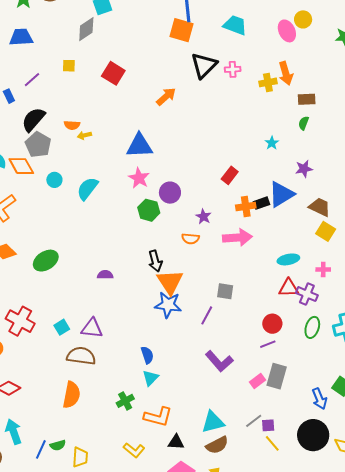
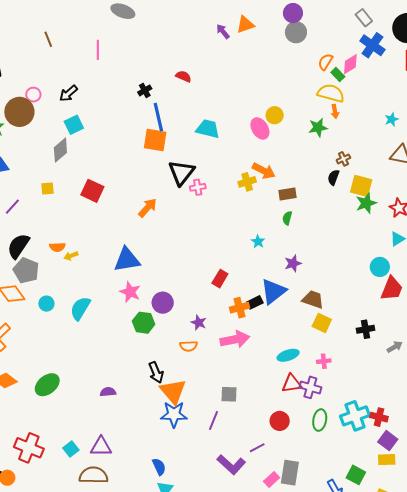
pink cross: (233, 69) -> (198, 187), moved
orange arrow: (286, 73) -> (264, 171), turned -40
purple line: (268, 344) -> (257, 448), moved

